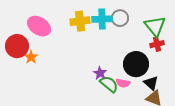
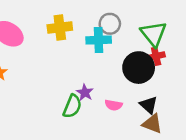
cyan cross: (102, 19) -> (99, 40), moved
black circle: (136, 64) -> (139, 68), moved
green semicircle: (109, 84) -> (72, 106), moved, turned 72

